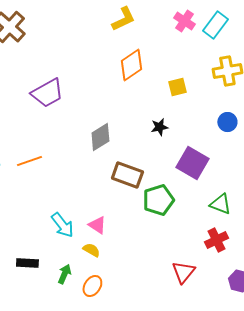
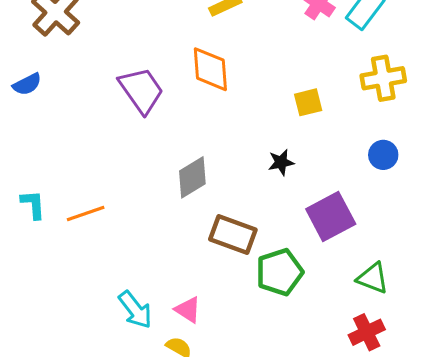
orange diamond: (131, 65) -> (210, 69), moved, turned -60
purple trapezoid: (47, 93) -> (141, 90), moved, turned -96
purple square: (192, 163) -> (331, 216), turned 32

